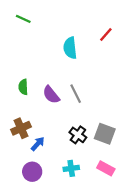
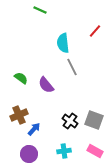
green line: (23, 19) -> (40, 10), moved
green semicircle: (23, 87) -> (21, 78), turned 128
gray line: (76, 94) -> (72, 67), moved

